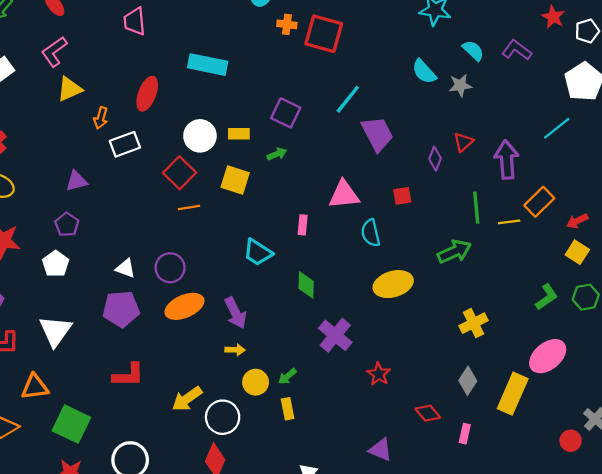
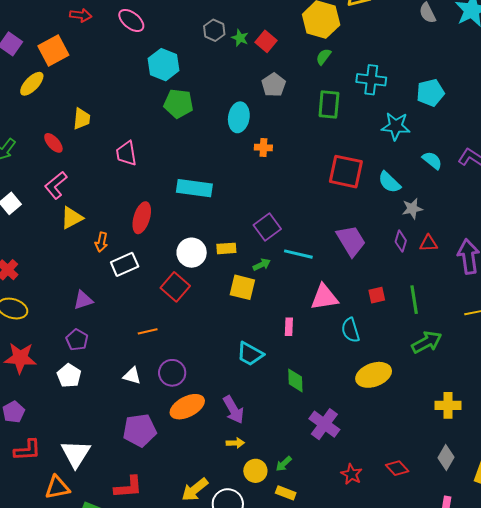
red square: (324, 34) -> (346, 172), moved
gray star: (460, 85) -> (412, 209), moved
cyan line: (348, 99) -> (298, 254), moved, turned 68
purple square: (286, 113) -> (267, 227), turned 32
red triangle: (463, 142) -> (429, 243), turned 42
purple diamond: (435, 159) -> (401, 241), moved
yellow square: (235, 180) -> (242, 287), moved
orange line: (189, 207) -> (148, 331), moved
green line: (476, 208) -> (414, 300), moved
purple pentagon: (121, 309) -> (140, 430), moved
yellow cross: (474, 323) -> (448, 405), turned 30
white triangle: (55, 331) -> (76, 454), moved
red star: (379, 374) -> (351, 474), moved
red L-shape: (128, 375) -> (128, 487), moved
yellow rectangle: (288, 409) -> (286, 493), turned -54
red diamond: (428, 413) -> (397, 468), moved

